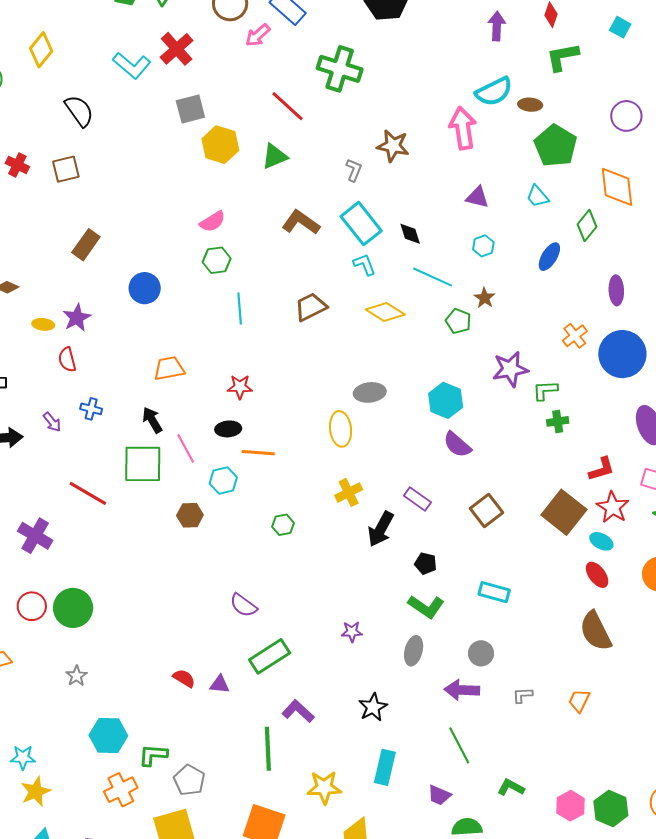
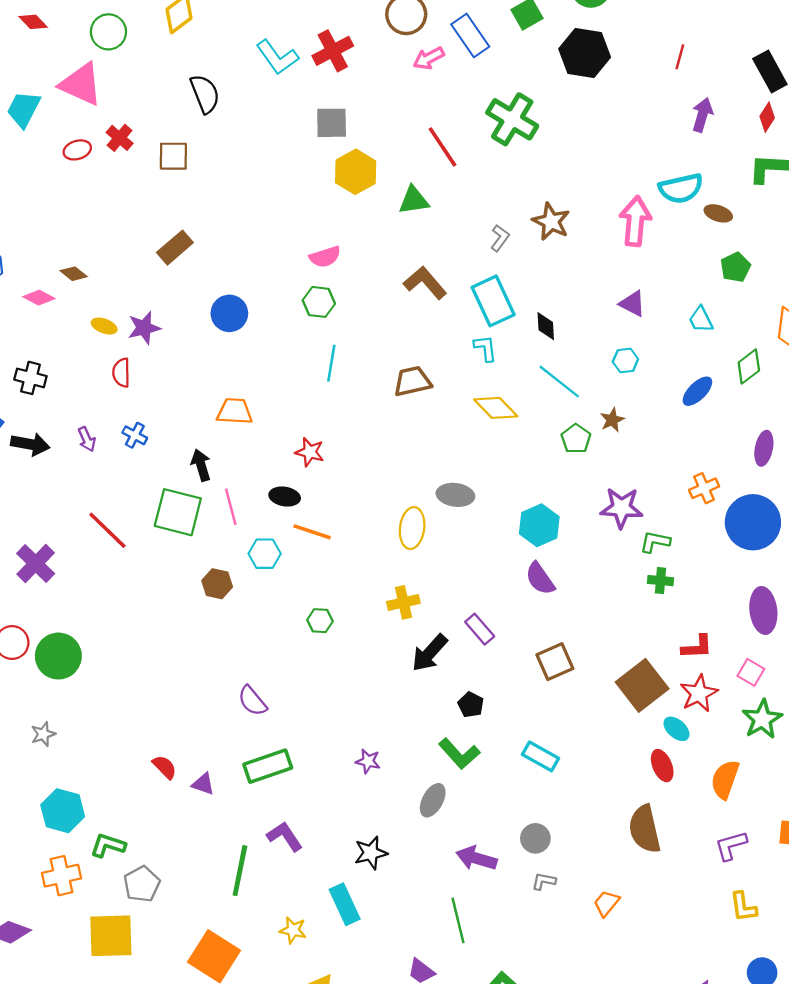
green pentagon: (556, 146) -> (735, 267), size x0.6
gray circle: (481, 653) -> (535, 838), moved
cyan rectangle: (385, 767) -> (345, 904), moved, turned -52
yellow star: (324, 787) -> (293, 930), size x0.7

